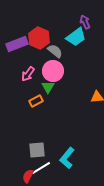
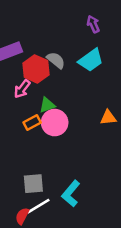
cyan trapezoid: (76, 37) -> (91, 60), moved
red hexagon: (39, 38) -> (36, 69), moved
pink circle: (53, 71) -> (55, 123), moved
green triangle: (48, 87) -> (47, 105), turned 40

